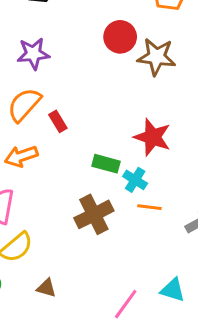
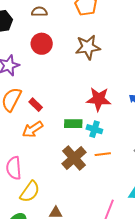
red circle: (120, 37) -> (42, 44), moved
orange arrow: (21, 156) -> (33, 129), moved
orange line: (149, 207) -> (103, 154), moved

